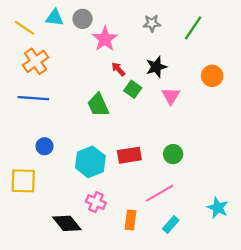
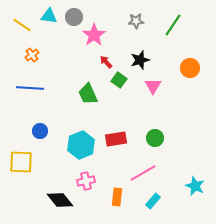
orange cross: (36, 61) -> (32, 55), size x0.6
pink cross: (96, 202) -> (86, 181), turned -36

